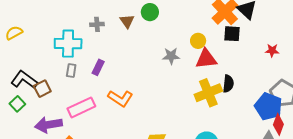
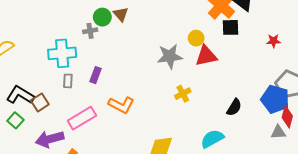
green circle: (150, 12) -> (102, 17), moved
brown triangle: (127, 21) -> (121, 14), moved
gray star: (171, 56) -> (170, 56), size x1.4
black semicircle: (228, 84) -> (234, 107), moved, turned 30
yellow cross: (208, 93) -> (183, 94), moved, size x0.6

